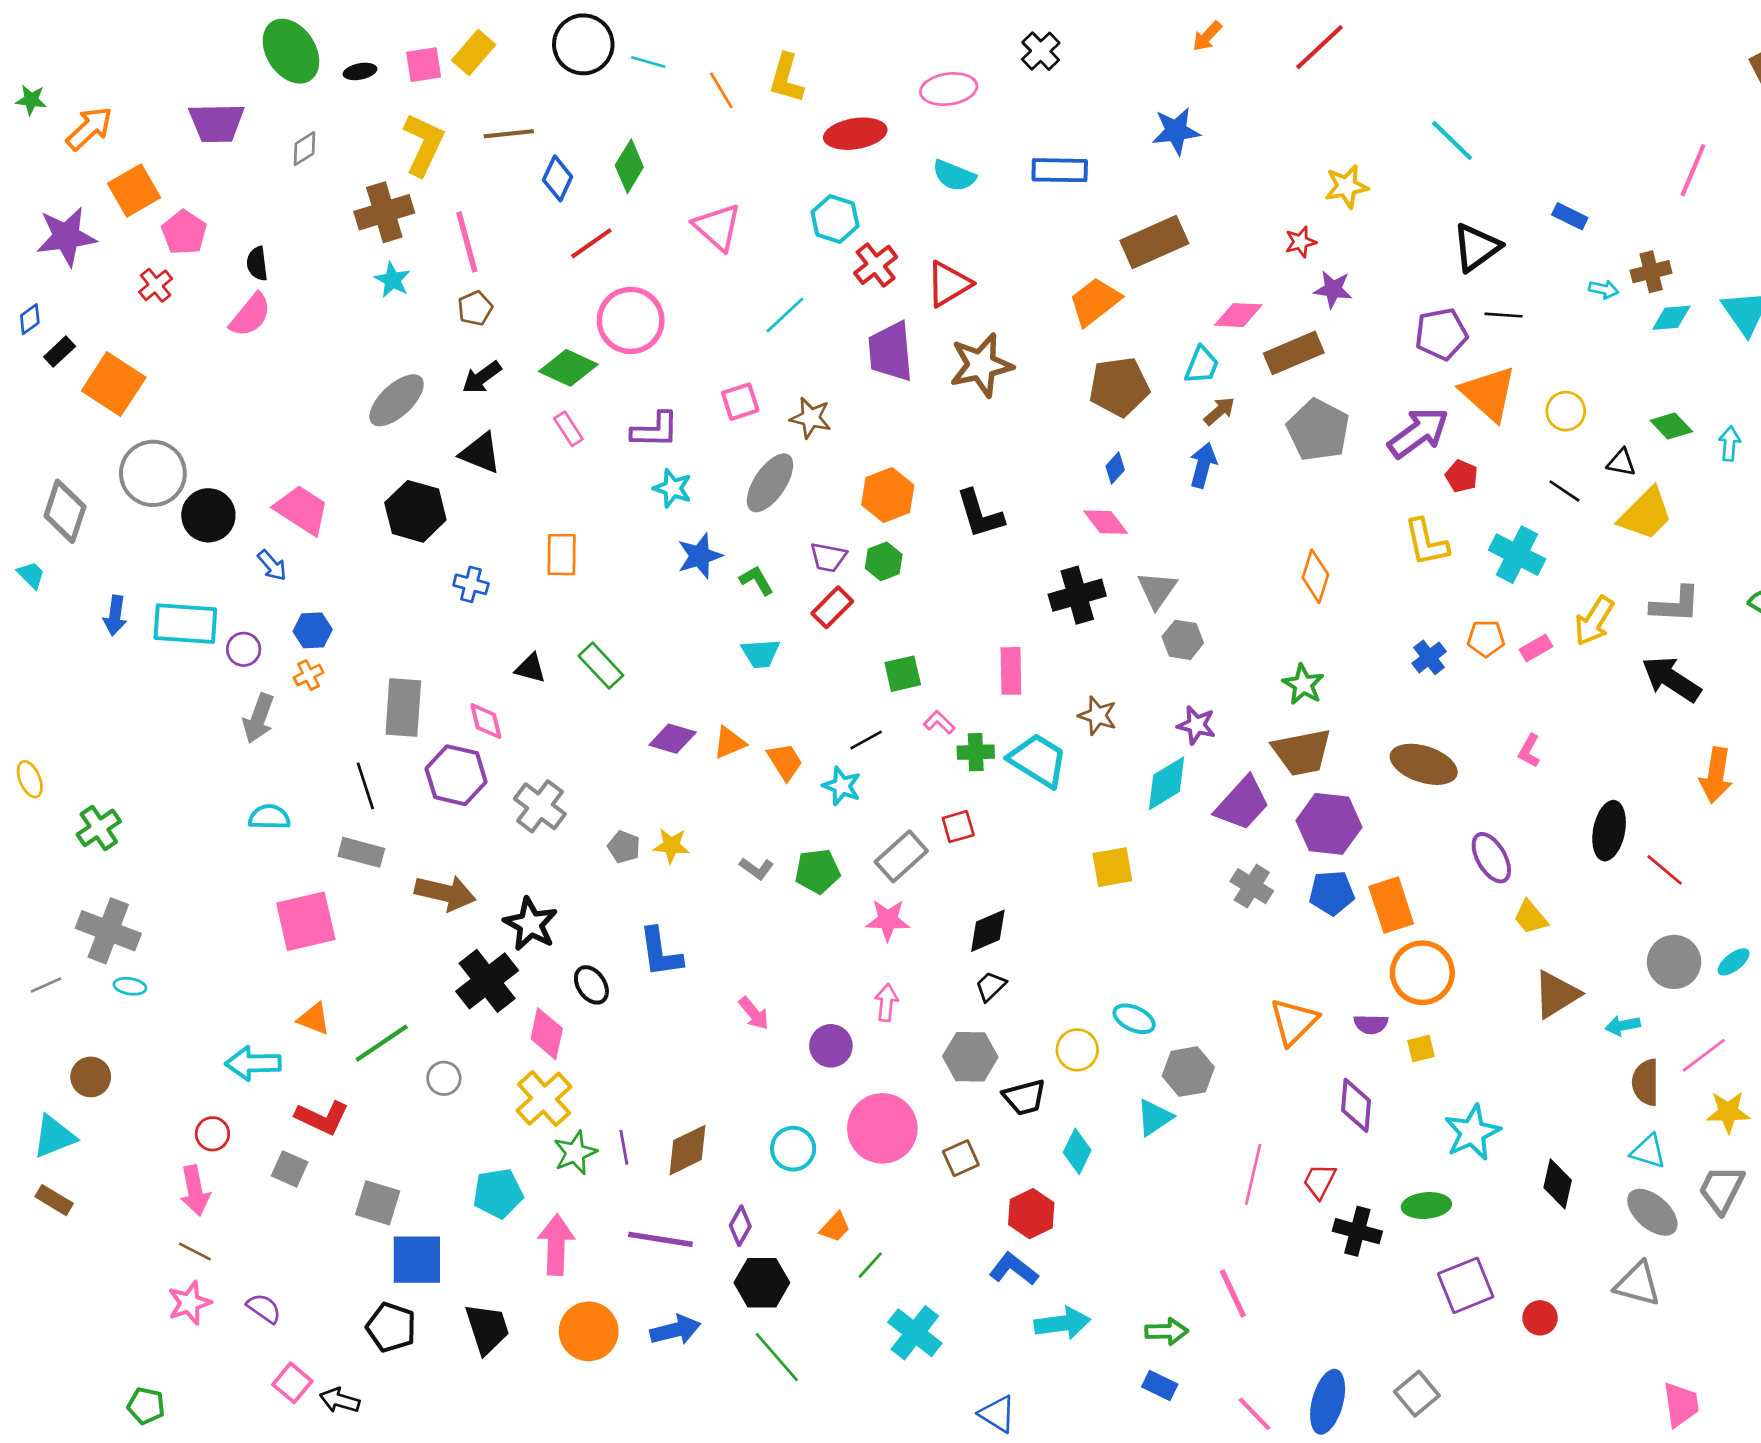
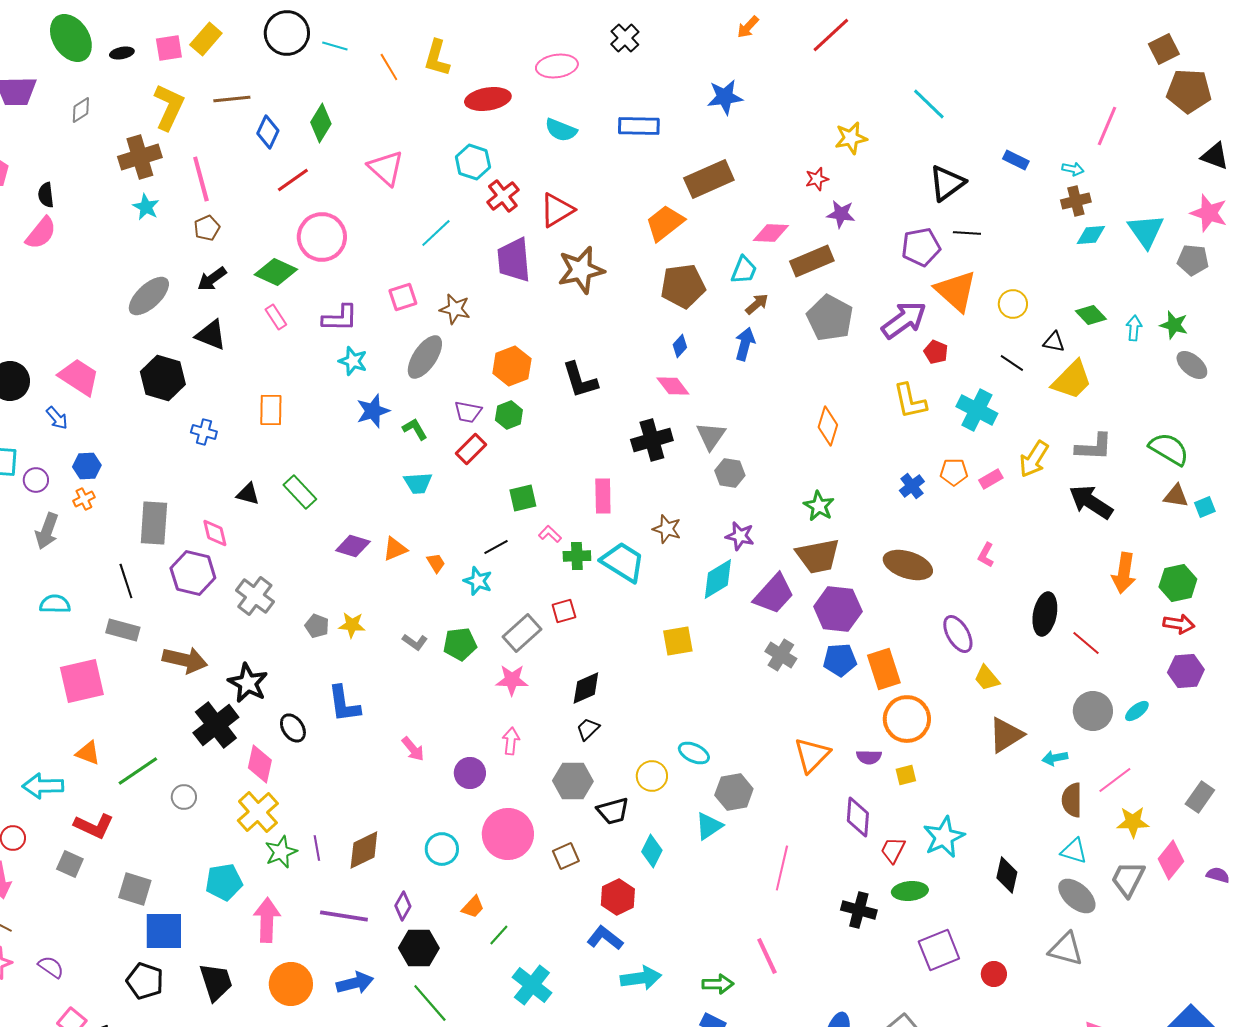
cyan arrow: (1604, 289) -> (1073, 169), moved
orange trapezoid: (785, 762) -> (436, 563), size x0.7
red trapezoid: (1319, 1181) -> (893, 850), moved

